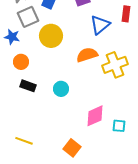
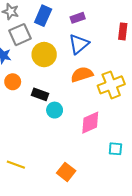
blue triangle: (100, 25) -> (79, 44), moved
black rectangle: (28, 86) -> (40, 94), moved
pink diamond: (95, 116) -> (90, 123), moved

